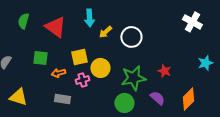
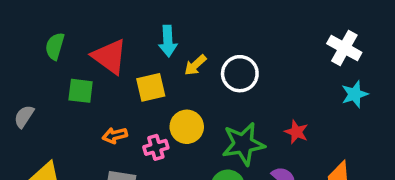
yellow square: (79, 57) -> (151, 87), moved
green square: (40, 58) -> (81, 91), moved
cyan star: (205, 63) -> (355, 94), moved

